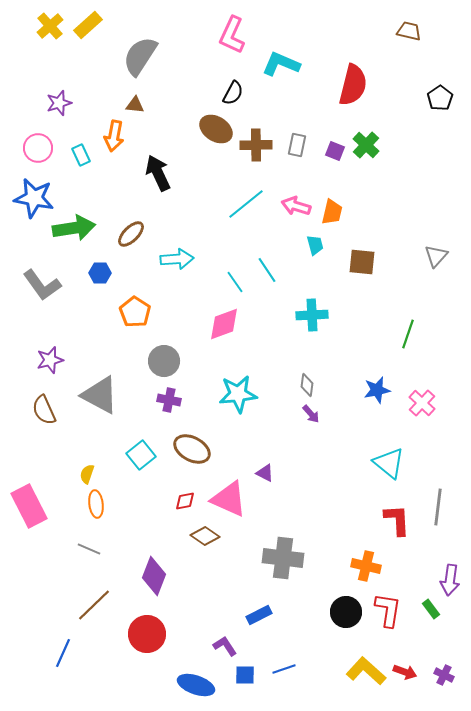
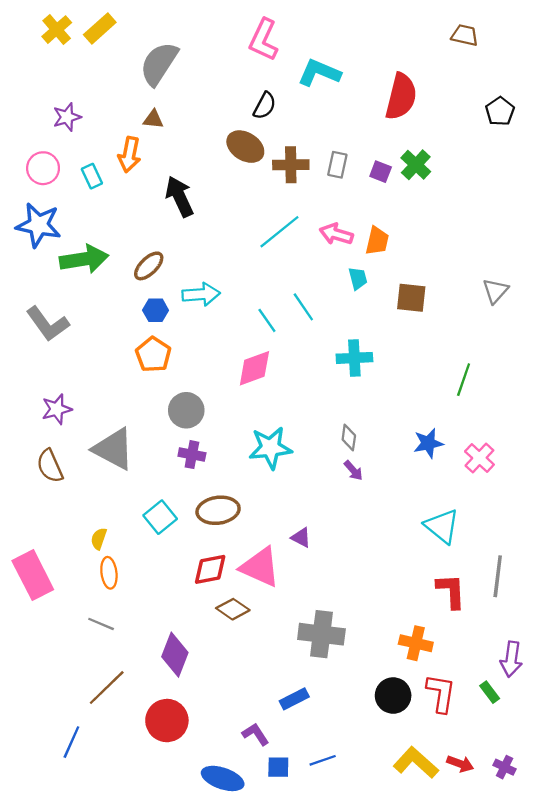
blue hexagon: (100, 273) -> (156, 310), moved
brown ellipse: (192, 449) -> (218, 510), turned -36
red diamond: (185, 501) -> (210, 569), size x1.5

